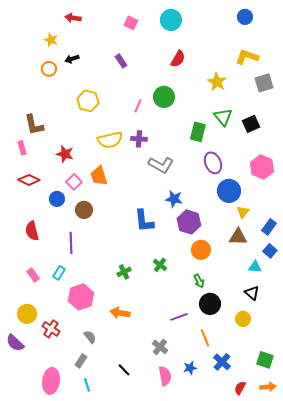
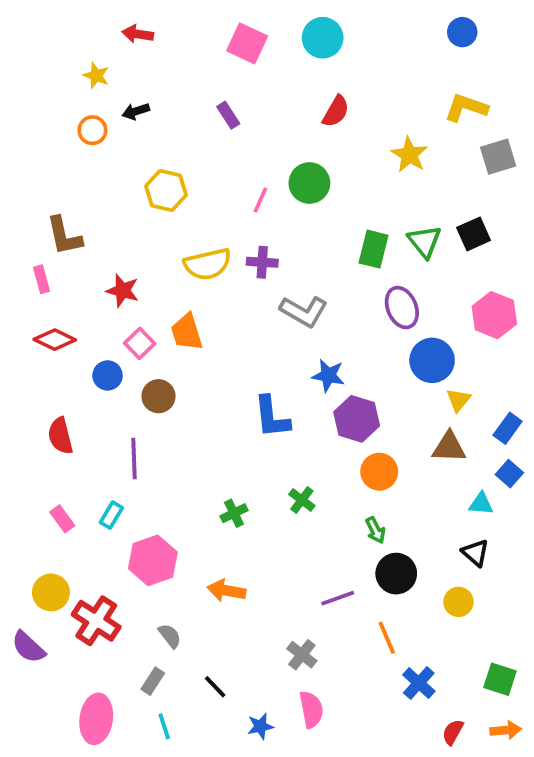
pink square: (131, 23) -> (247, 43), size x1.5
green triangle: (223, 117) -> (425, 242), moved
red cross: (51, 329) -> (96, 621), size x1.4
blue star: (190, 368) -> (260, 726), moved
black line: (124, 370) -> (215, 687), moved

